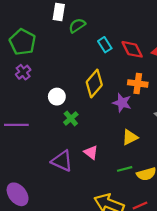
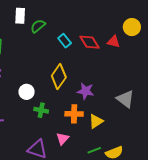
orange cross: (138, 84) -> (74, 114), moved
green cross: (71, 118) -> (41, 110), turned -32
pink triangle: (91, 152) -> (63, 139), turned 40

